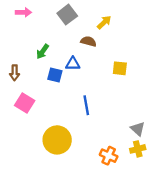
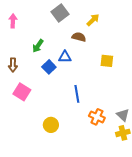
pink arrow: (24, 12) -> (13, 21), moved, turned -88
blue square: (55, 75) -> (49, 67), turned 32
yellow circle: (57, 140) -> (51, 125), size x0.6
orange cross: (109, 156) -> (97, 117), moved

